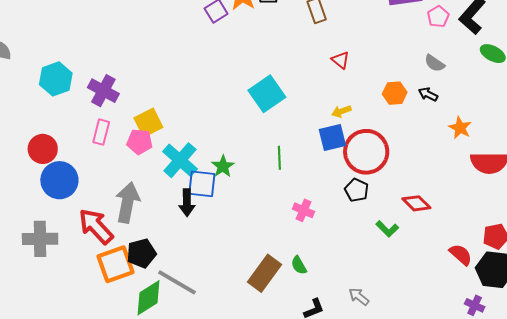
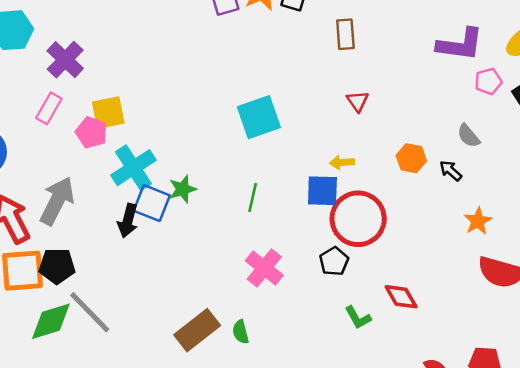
pink cross: (304, 210) -> (264, 268), size x1.4

